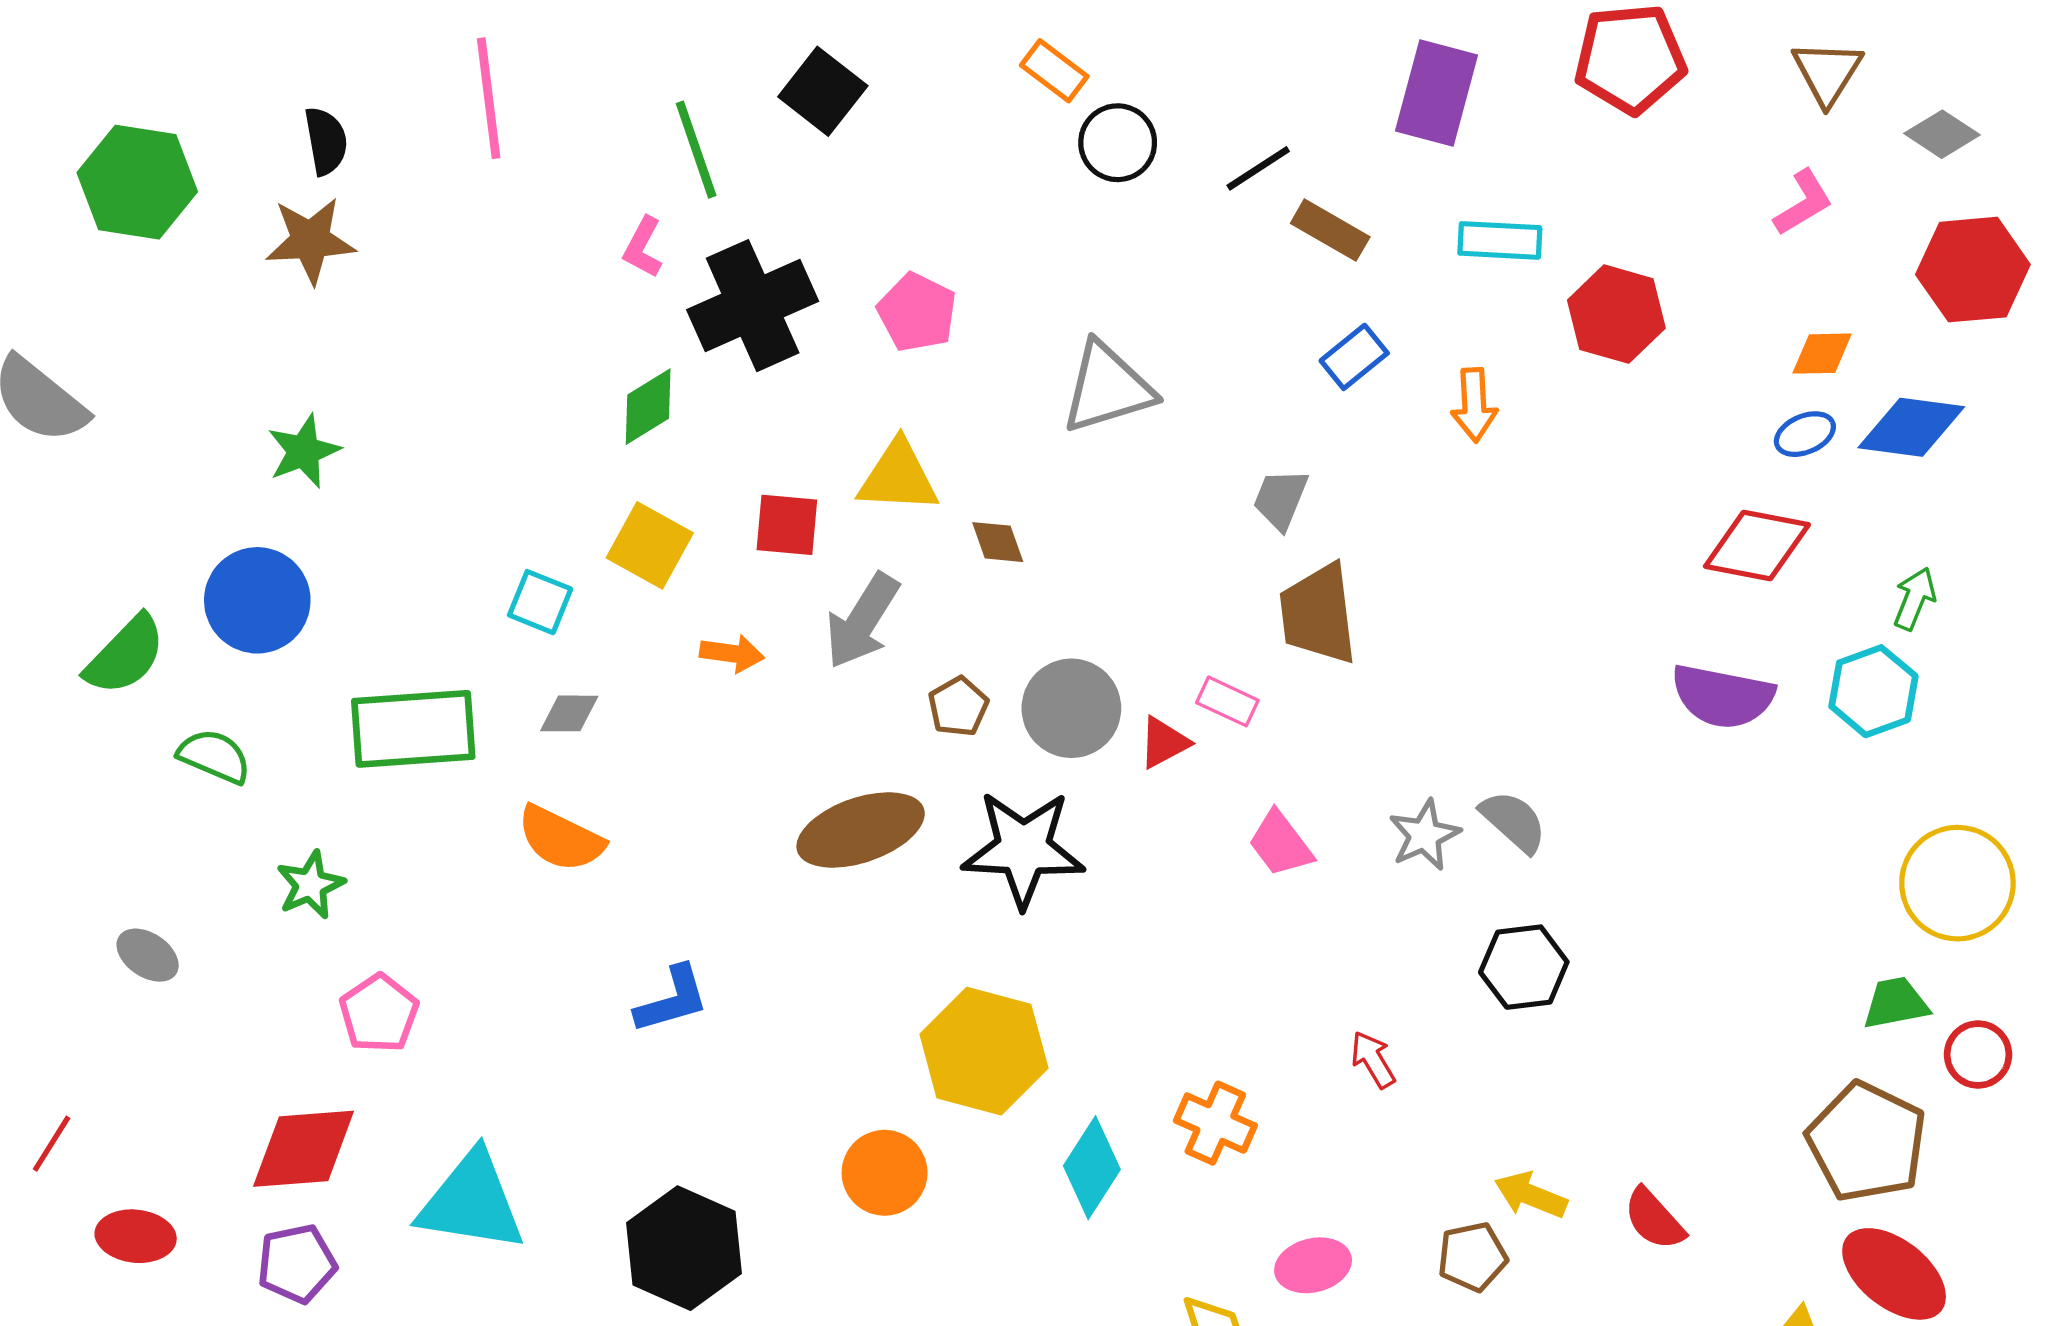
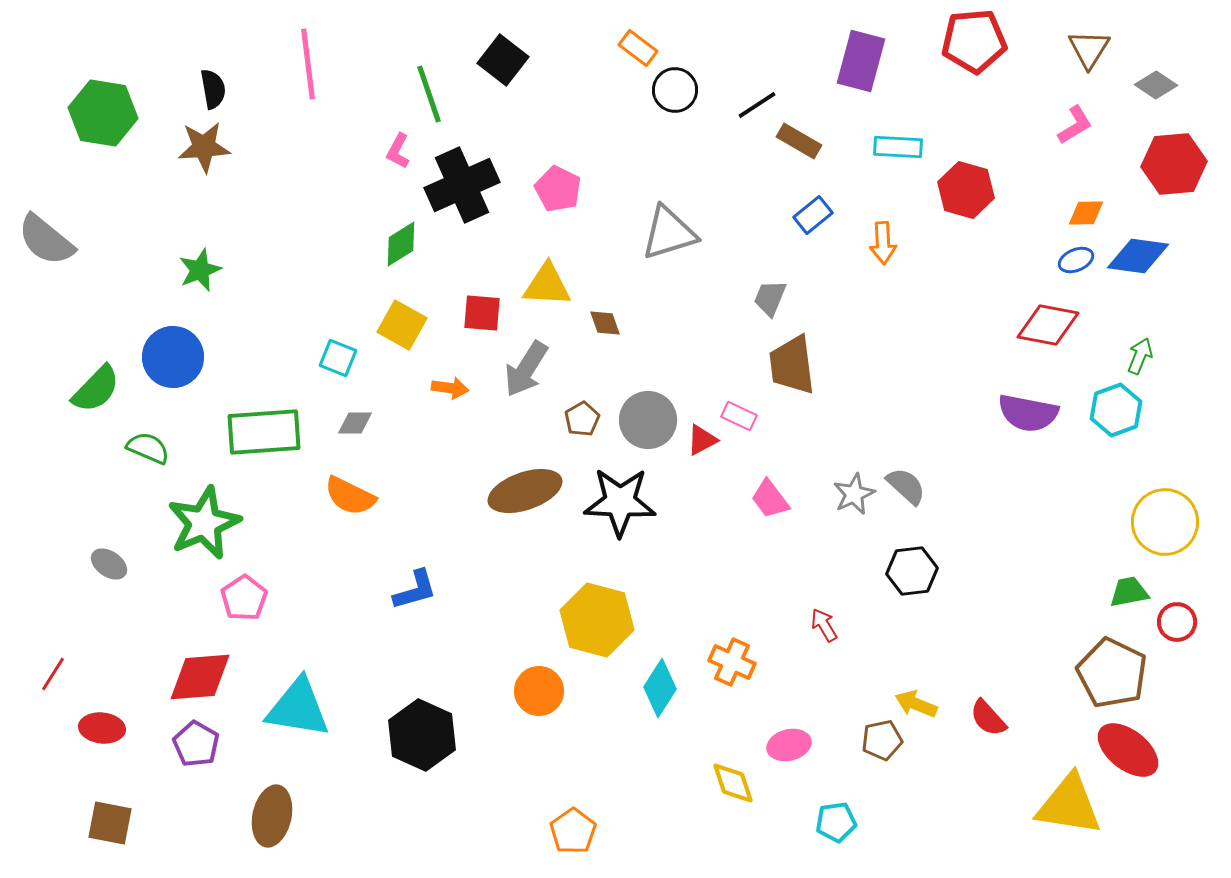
green star: (310, 885) -> (204, 523), size x1.8
purple pentagon: (297, 1264) -> (196, 744), turned -30

